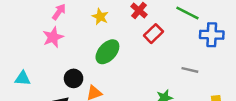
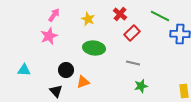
green ellipse: (107, 52) -> (94, 48), turned 55
gray line: (190, 70) -> (133, 63), moved

